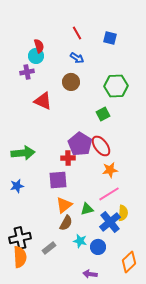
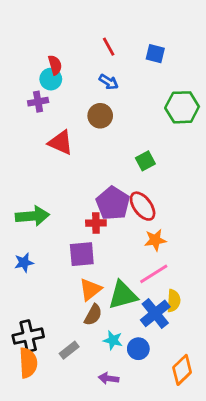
green hexagon: (116, 86) -> (182, 107), moved
green triangle: (87, 209) -> (123, 295), size x1.6
purple arrow: (90, 274) -> (109, 378), moved

